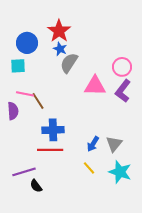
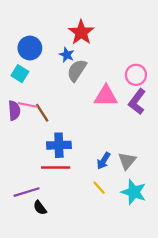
red star: (59, 31) -> (81, 32), moved
cyan square: (18, 66) -> (20, 74), turned 35
purple semicircle: (13, 111) -> (14, 111), moved

